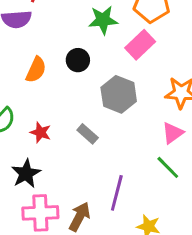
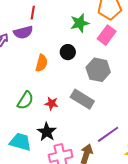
gray rectangle: (88, 134) -> (82, 99), size x1.6
purple line: (117, 193) -> (108, 134), turned 50

